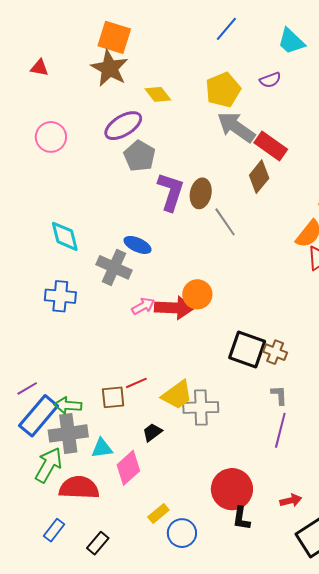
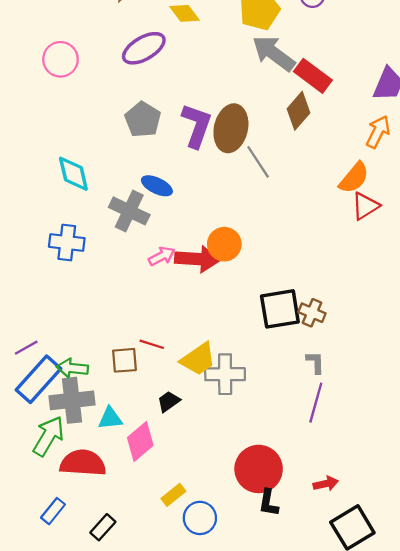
gray pentagon: (140, 156) -> (143, 120), moved
brown ellipse: (201, 193) -> (231, 128), size x1.4
black square: (247, 349) -> (280, 309), turned -30
red line: (136, 383) -> (152, 344), turned 40

